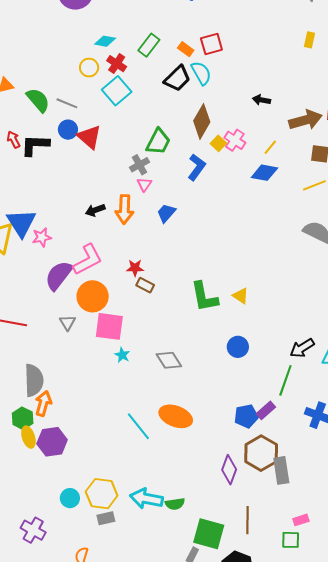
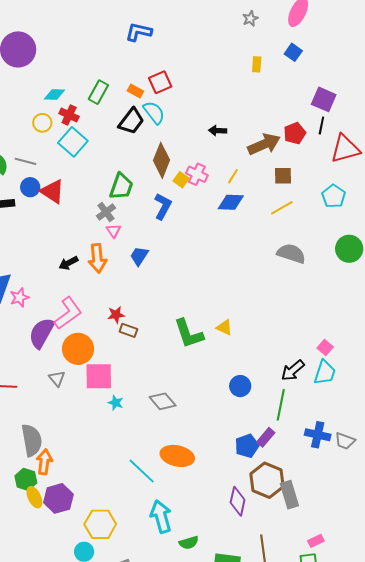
blue circle: (238, 347) -> (240, 386), moved
yellow hexagon: (102, 494) -> (100, 524), moved
cyan arrow: (146, 499) -> (161, 516), moved, turned 72

